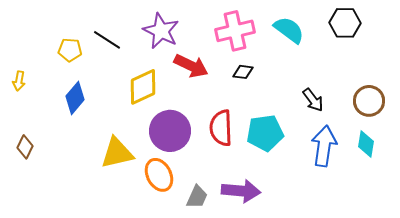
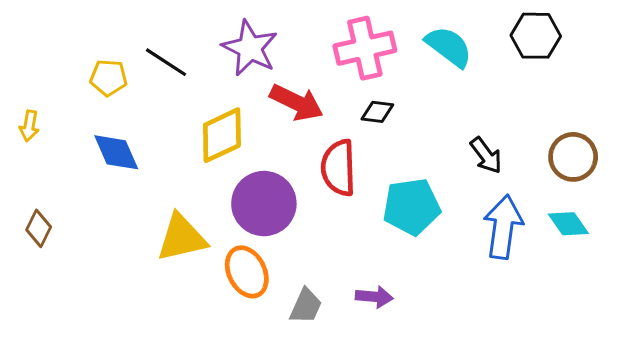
blue diamond: (75, 98) -> (116, 152), turned -64
red semicircle: (221, 128) -> (338, 168), moved
cyan diamond: (366, 144) -> (568, 224), turned -44
purple arrow: (241, 191) -> (374, 297), size x0.6

